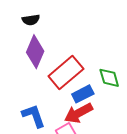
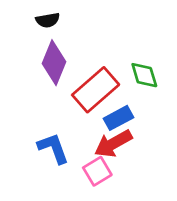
green diamond: (109, 78) -> (144, 75), moved

